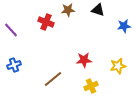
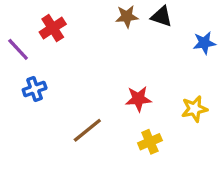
brown star: (68, 10) -> (127, 16), moved
red cross: (46, 22) -> (53, 28), moved, turned 35
blue cross: (14, 65) -> (35, 89), moved

